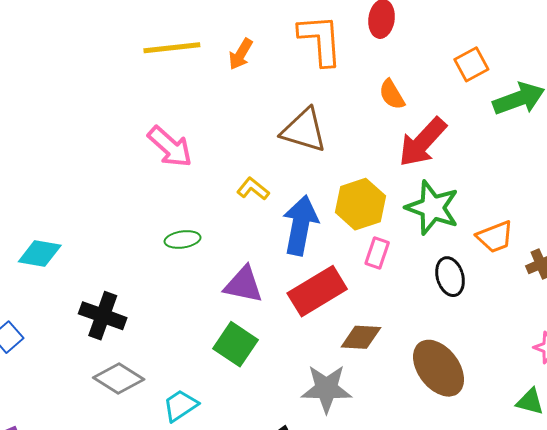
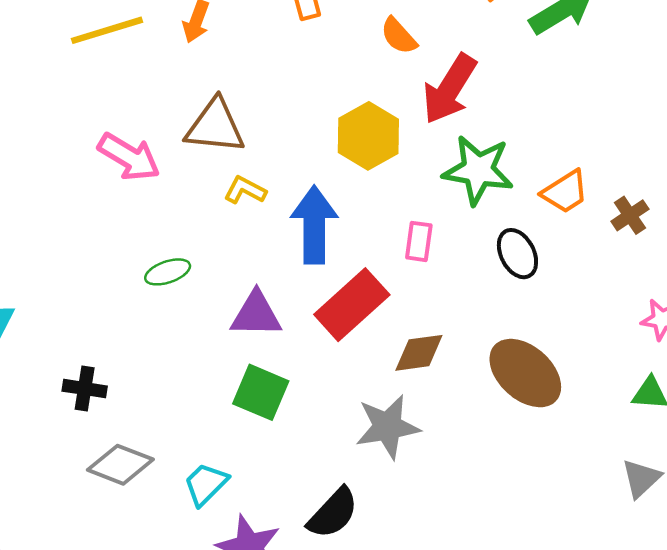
brown triangle: (304, 130) -> (215, 126), moved
yellow hexagon: (360, 204) -> (368, 136), moved
black cross: (103, 316) -> (85, 389), size x0.7

